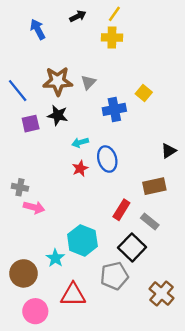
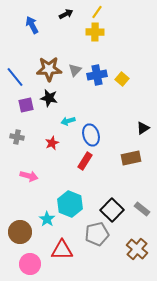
blue cross: (114, 109) -> (97, 75), moved
red star: (80, 168) -> (52, 143), moved
gray cross: (20, 187) -> (17, 137), moved
red rectangle: (121, 210) -> (85, 161), moved
gray rectangle: (150, 222) -> (142, 209), moved

